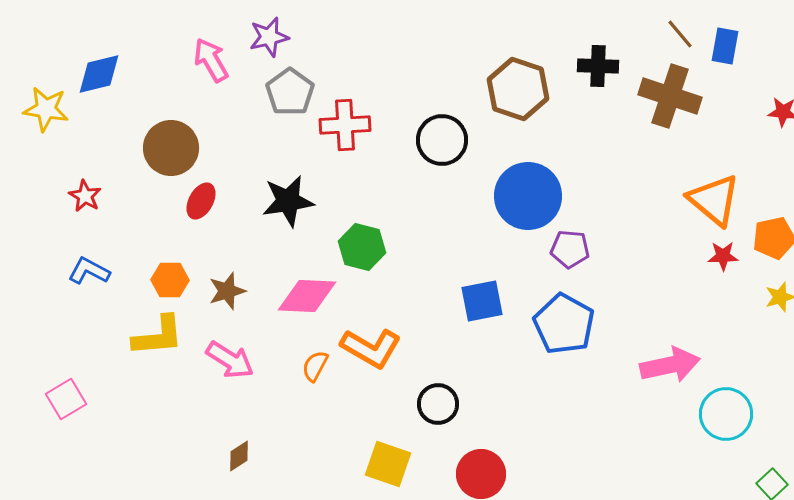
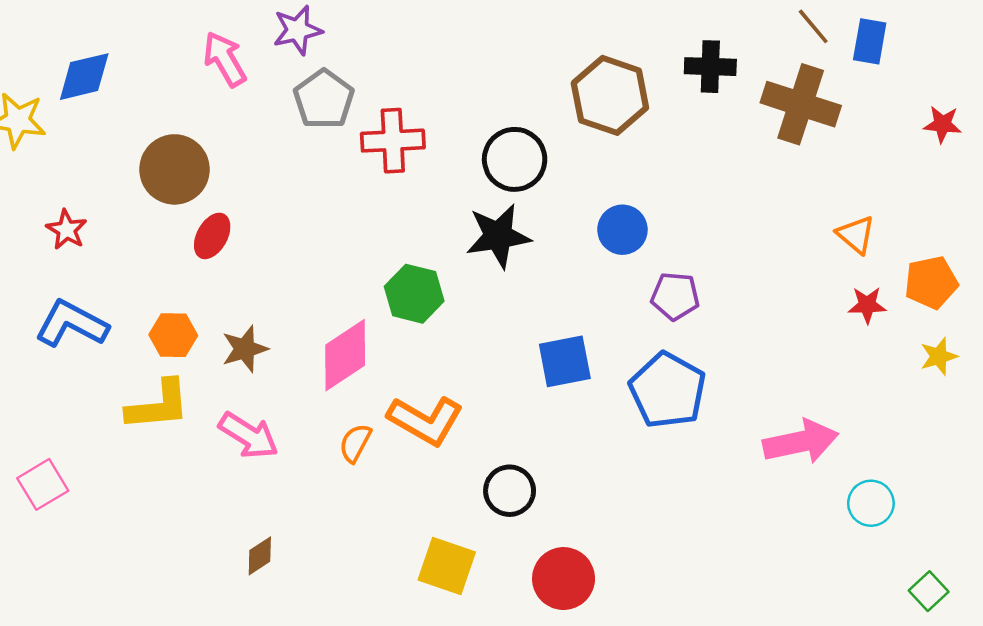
blue circle: (528, 196) -> (622, 230), size x0.6
orange triangle: (714, 200) -> (856, 235), size x0.6
black star: (288, 201) -> (498, 236), moved
blue L-shape: (89, 271) -> (72, 324), size x1.4
pink diamond: (307, 296) -> (345, 355), turned -36
cyan circle: (726, 414) -> (871, 503), size x0.7

